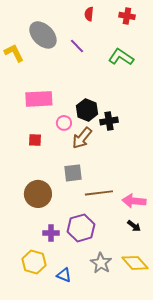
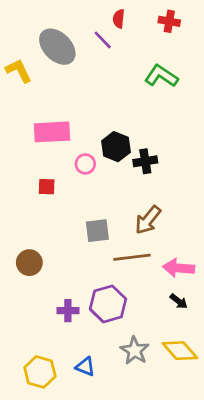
purple line: (77, 46) -> (103, 40), moved
brown arrow: (82, 138) -> (148, 220), moved
brown circle: (38, 194) -> (29, 263), moved, size x0.7
yellow hexagon: (34, 262) -> (40, 372), moved

